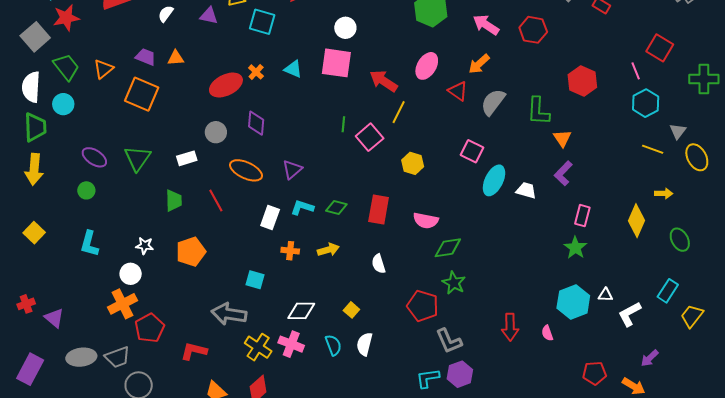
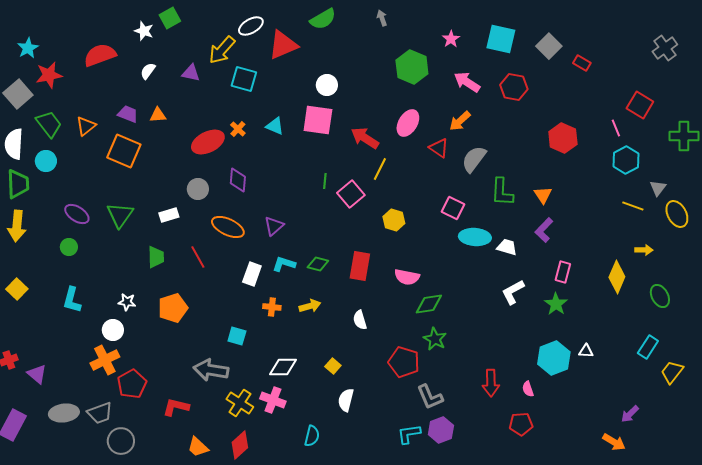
green L-shape: (538, 111) -> (502, 192), moved
cyan ellipse: (494, 180) -> (475, 237), turned 68
white L-shape: (630, 314) -> (513, 292), moved
cyan semicircle: (333, 345) -> (312, 436), moved, turned 35
red pentagon: (594, 373) -> (521, 424), moved

